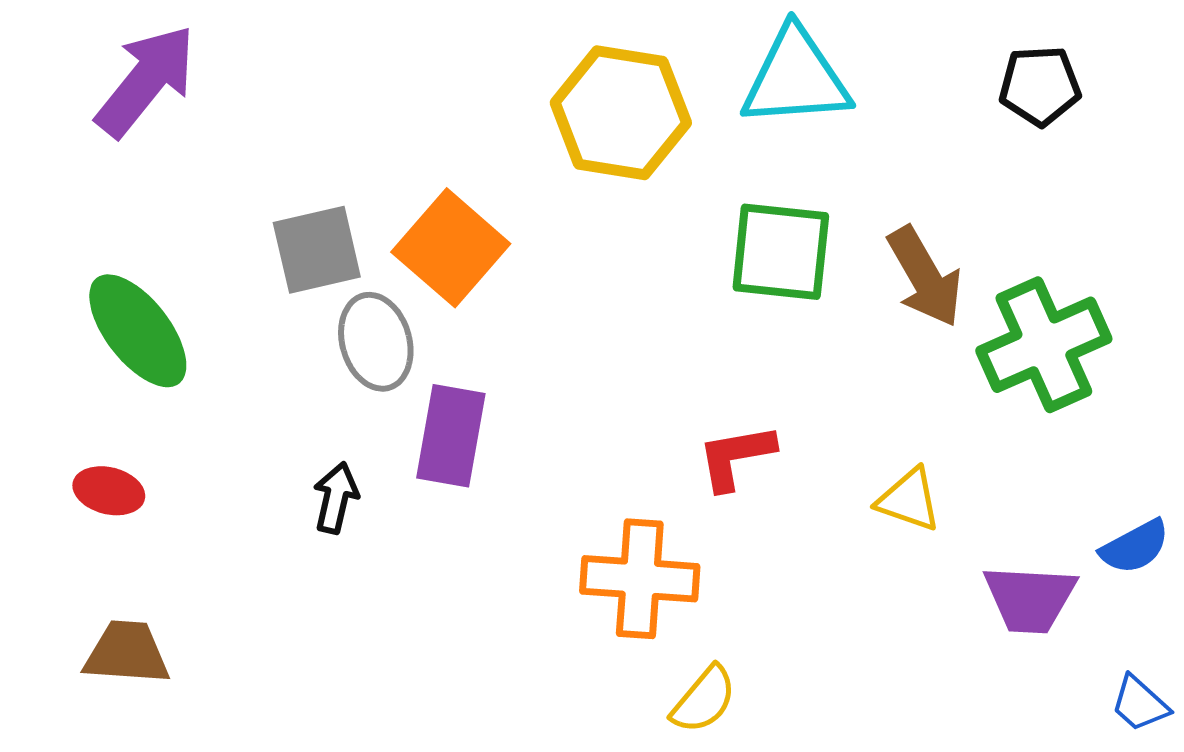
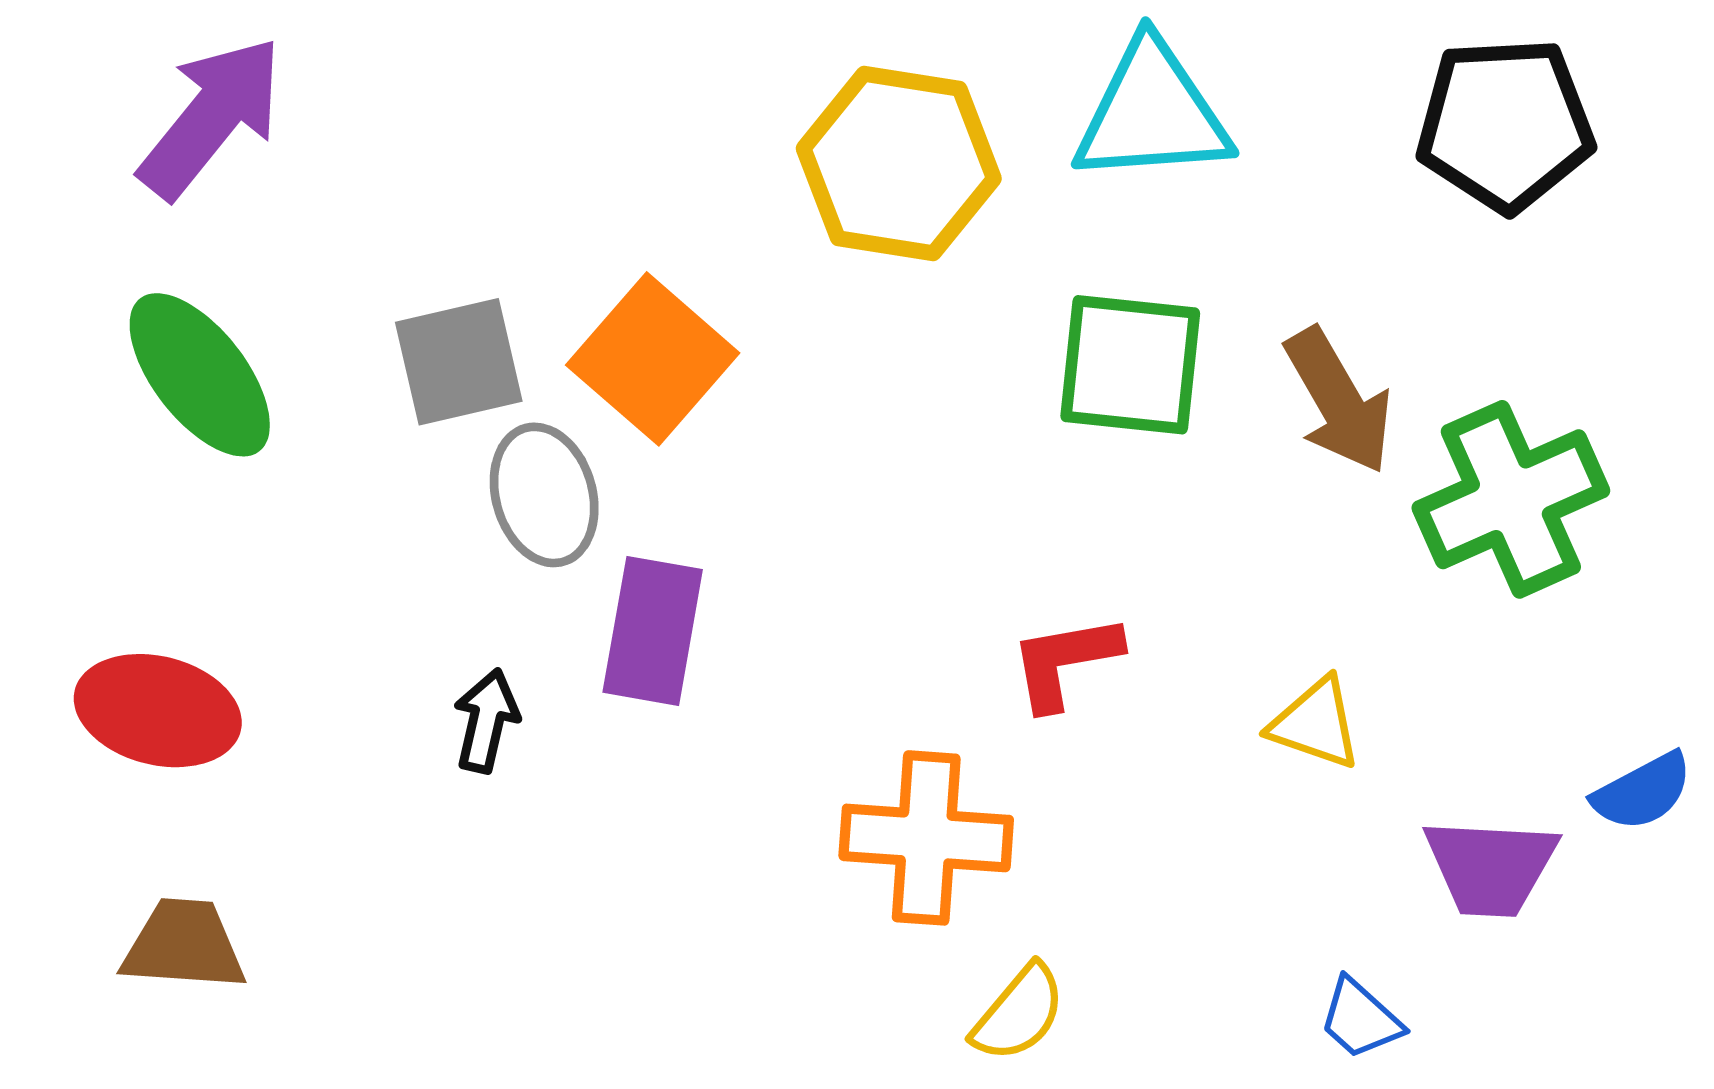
black pentagon: (1040, 86) -> (1505, 124), size x1.5
green ellipse: (138, 331) -> (200, 375), moved
red ellipse: (109, 491) -> (158, 711), size x1.6
blue trapezoid: (1140, 704) -> (1360, 1019), moved

